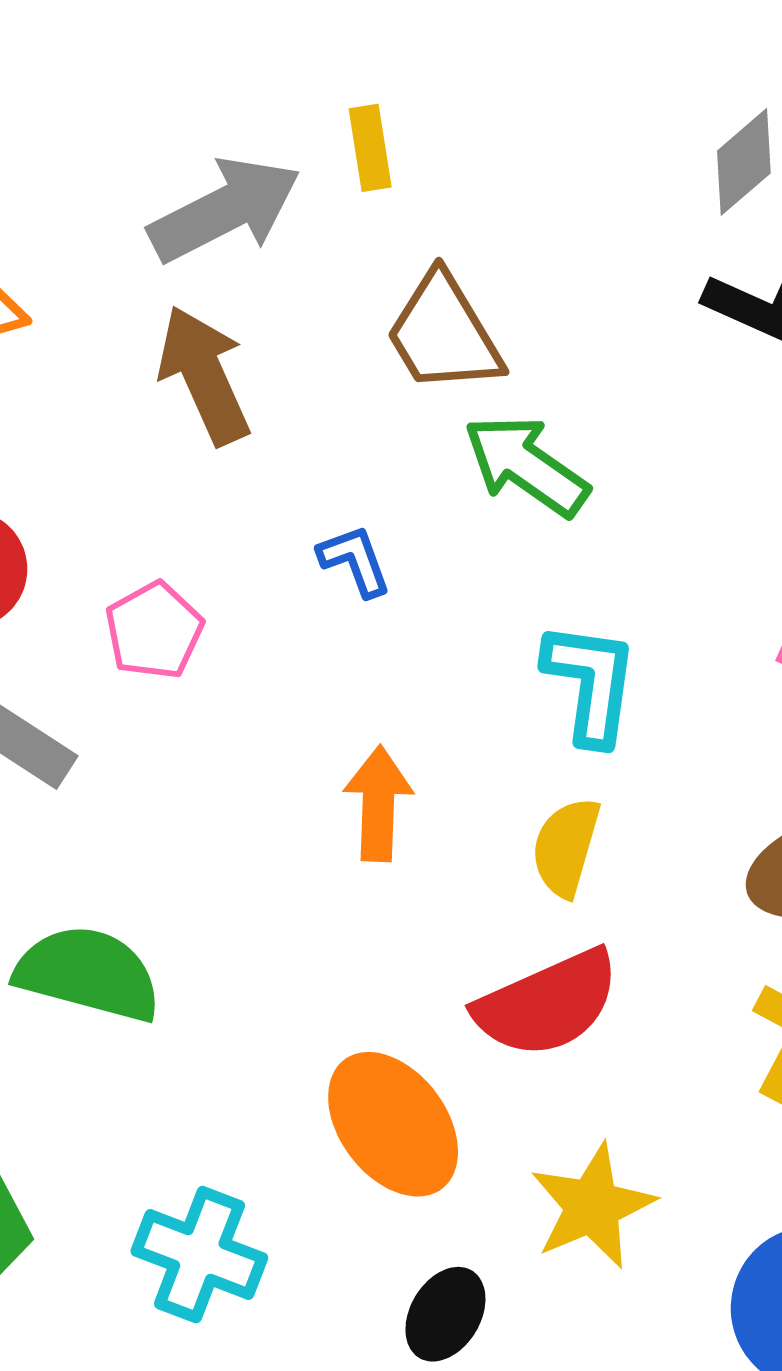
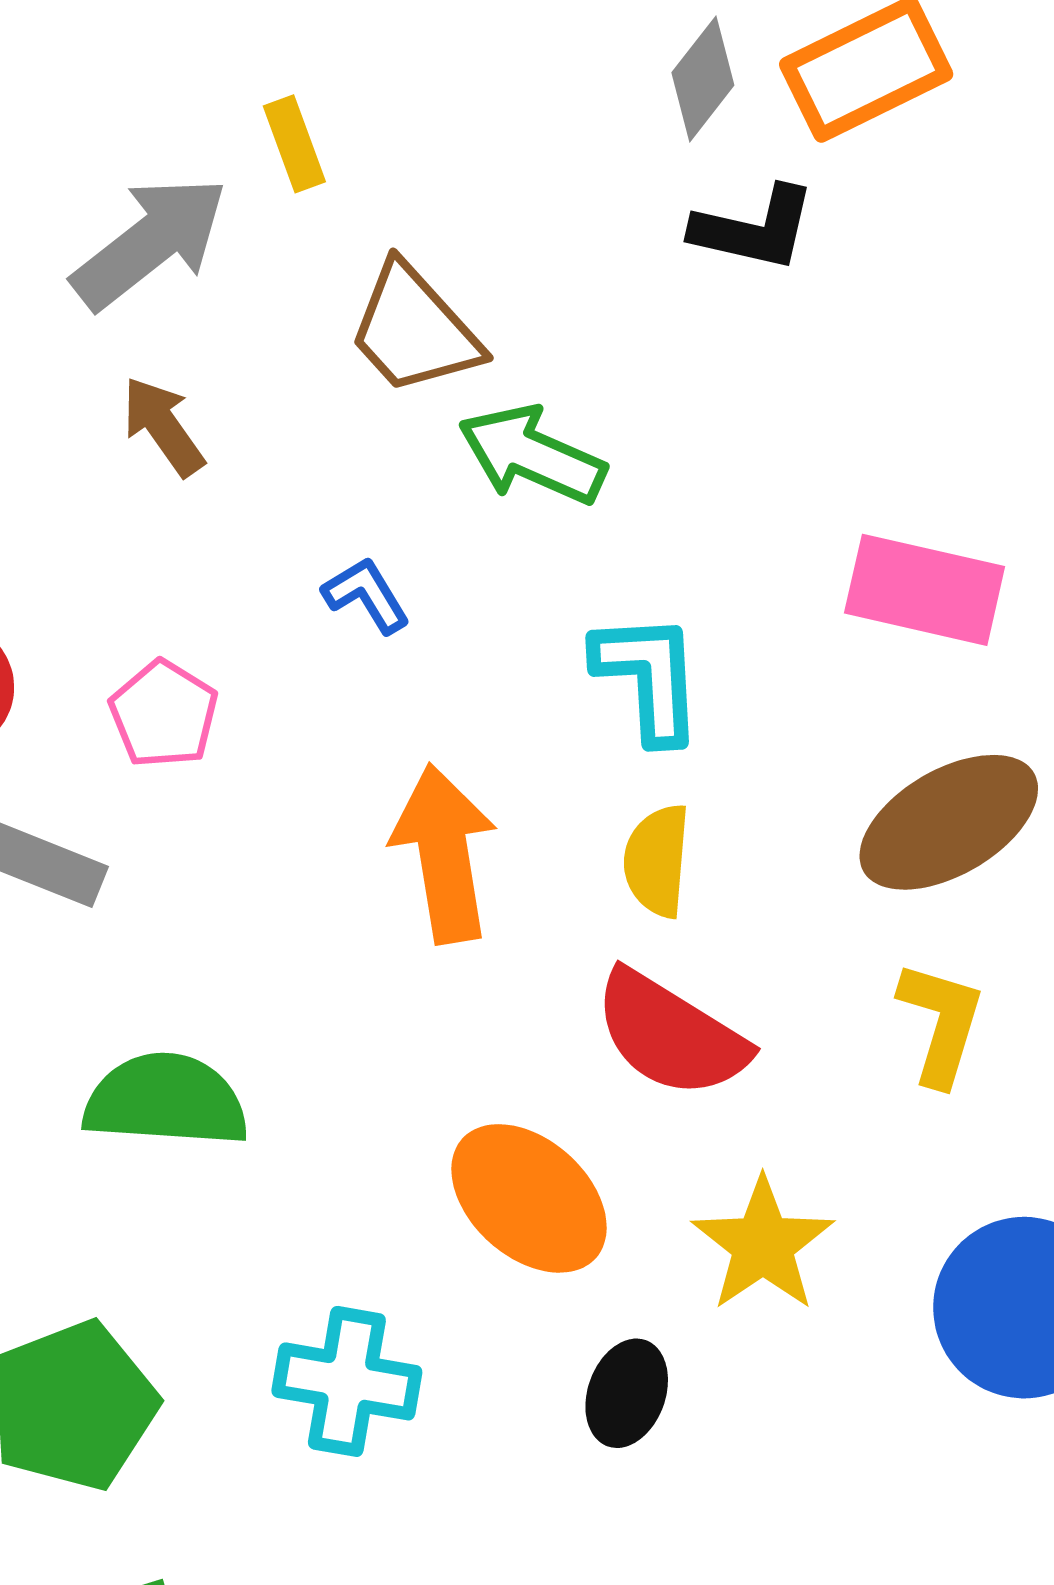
brown arrow: (204, 375) -> (163, 426), size x0.7
orange arrow: (378, 804) -> (444, 854), size x1.4
red semicircle: (547, 1004) -> (671, 1034), turned 67

